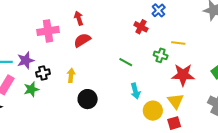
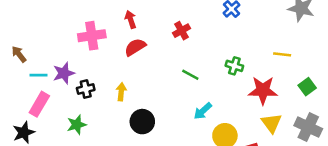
red cross: (141, 27) -> (182, 31), moved, turned 32
yellow line: (178, 43) -> (282, 54), moved
green star: (31, 89) -> (77, 125), moved
cyan arrow: (135, 91) -> (203, 111), turned 63
yellow triangle: (176, 101) -> (271, 123), moved

